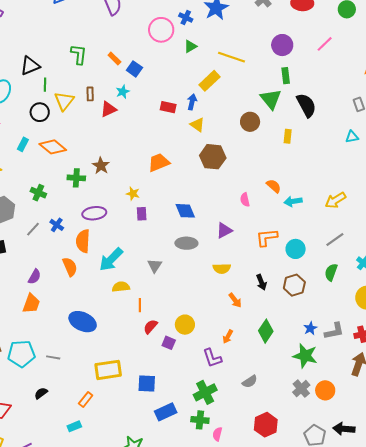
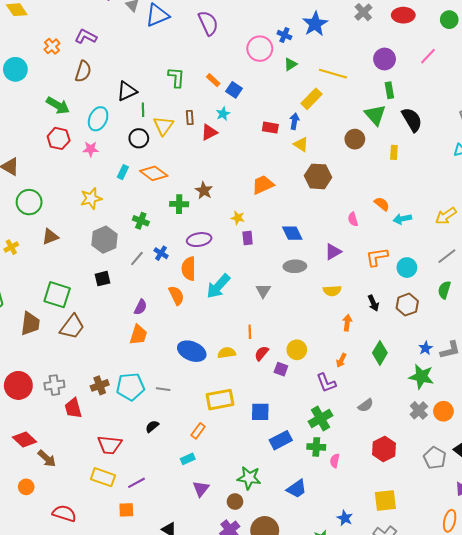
yellow semicircle: (121, 287) -> (227, 353), moved
orange arrow: (235, 300) -> (347, 323), turned -133

